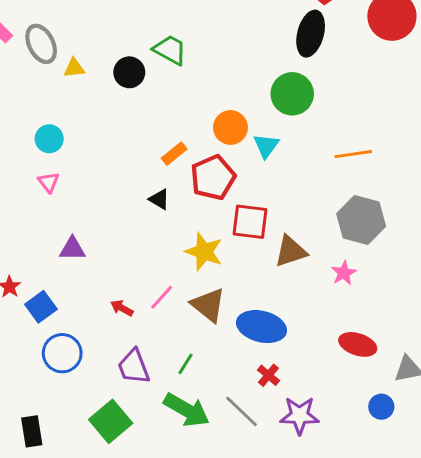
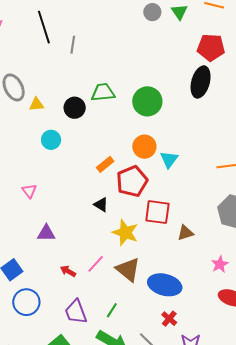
green trapezoid: (170, 50) -> (103, 92), turned -35
green circle: (292, 94) -> (147, 101), moved
cyan circle: (49, 139) -> (51, 140), moved
pink triangle: (49, 182) -> (29, 191), moved
black triangle: (159, 199) -> (101, 205), moved
purple triangle: (72, 249) -> (46, 233), moved
brown triangle: (291, 251) -> (185, 233), size x0.7
pink star: (344, 273) -> (220, 264), moved

